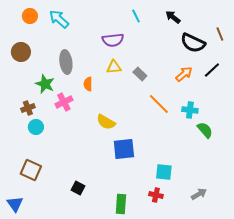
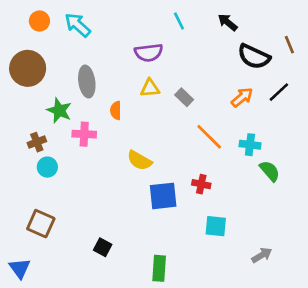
brown circle: (21, 52) -> (28, 68), size x1.4
pink cross: (64, 102) -> (84, 134), turned 30
red cross: (156, 195) -> (201, 184), moved

